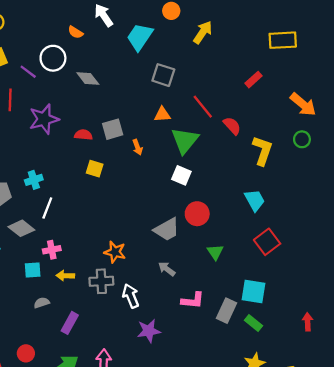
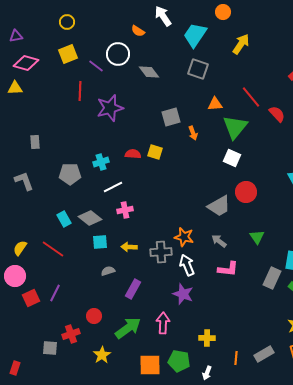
yellow arrow: (203, 32) -> (241, 44), moved
gray square: (163, 75) -> (198, 69), moved
red semicircle: (83, 135) -> (133, 154), moved
white line: (47, 208) -> (113, 187), turned 42
gray diamond: (21, 228) -> (90, 218), moved
pink cross: (52, 250) -> (125, 210), moved
orange star: (115, 252) -> (184, 237), moved
green triangle: (215, 252) -> (257, 237), moved
pink L-shape: (193, 300) -> (228, 269), moved
purple star: (149, 331) -> (183, 294), moved, turned 30

